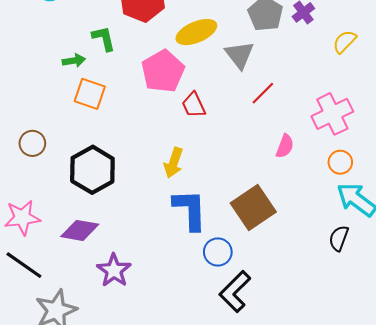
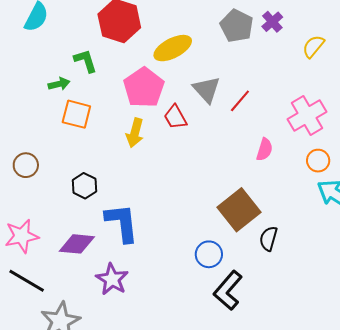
gray triangle: (239, 55) -> (206, 90), moved
yellow arrow: (173, 163) -> (135, 133), moved
black hexagon: (92, 170) -> (84, 186), size x0.6
blue L-shape: (190, 210) -> (122, 223), moved
black semicircle: (339, 238) -> (268, 239), moved

